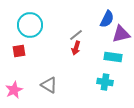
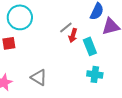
red arrow: (76, 48) -> (73, 35), moved
cyan rectangle: (113, 57) -> (90, 46), moved, turned 60

